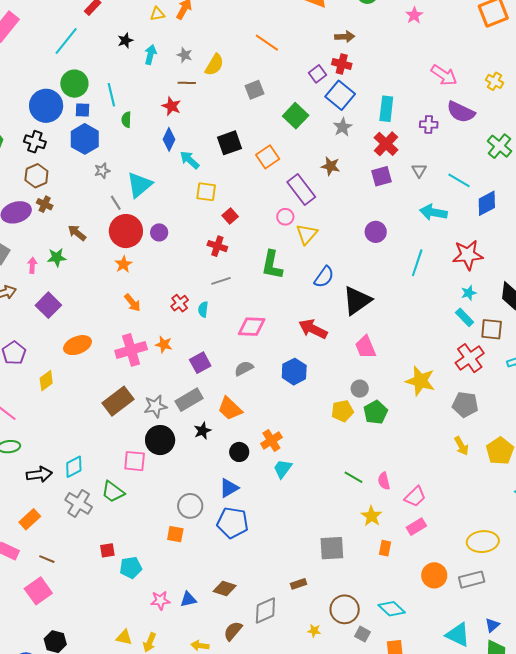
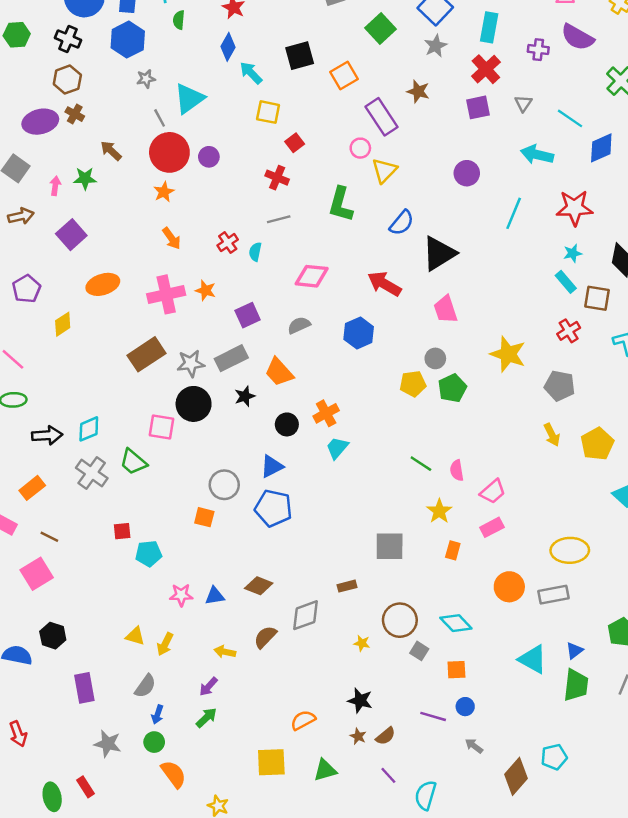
red cross: (470, 358) -> (569, 331), size x0.7

